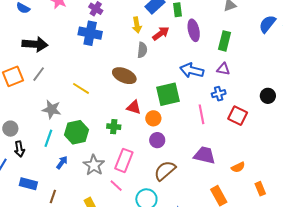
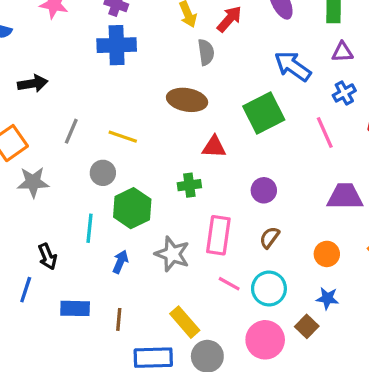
black arrow: (35, 44) -> (33, 84), size x0.7
blue arrow: (192, 70) -> (293, 66), turned 35
gray line: (39, 74) -> (71, 131), moved
gray star: (52, 109) -> (33, 182), moved
orange circle: (153, 118) -> (327, 254), moved
gray circle: (10, 129) -> (103, 173), moved
brown semicircle: (165, 171) -> (270, 237), moved, size x0.6
pink line: (116, 186) -> (229, 284), moved

